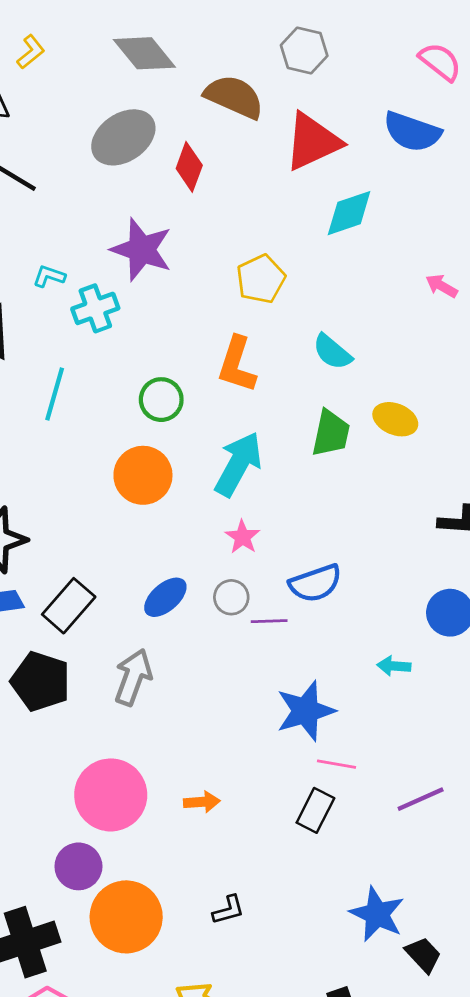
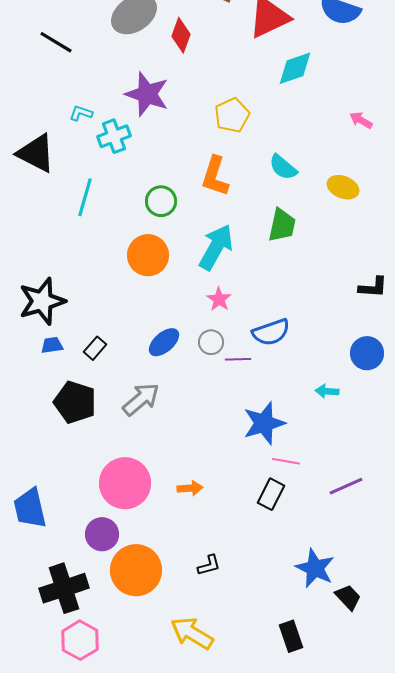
yellow ellipse: (395, 419) -> (343, 187), moved
black rectangle: (69, 606) -> (95, 348), size x0.6
gray arrow: (133, 677) -> (141, 399), turned 30

